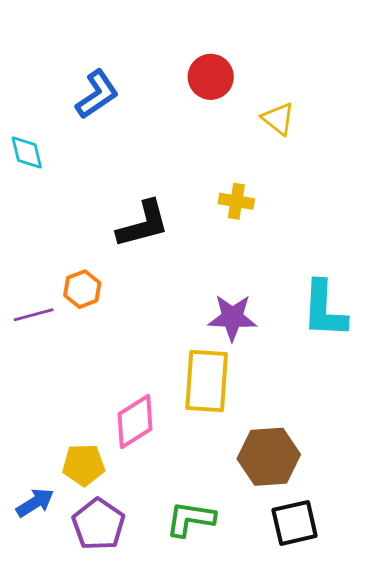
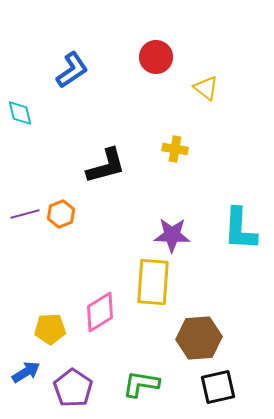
purple line: (34, 315) -> (25, 214), moved
yellow pentagon: (84, 465) -> (50, 329), moved

